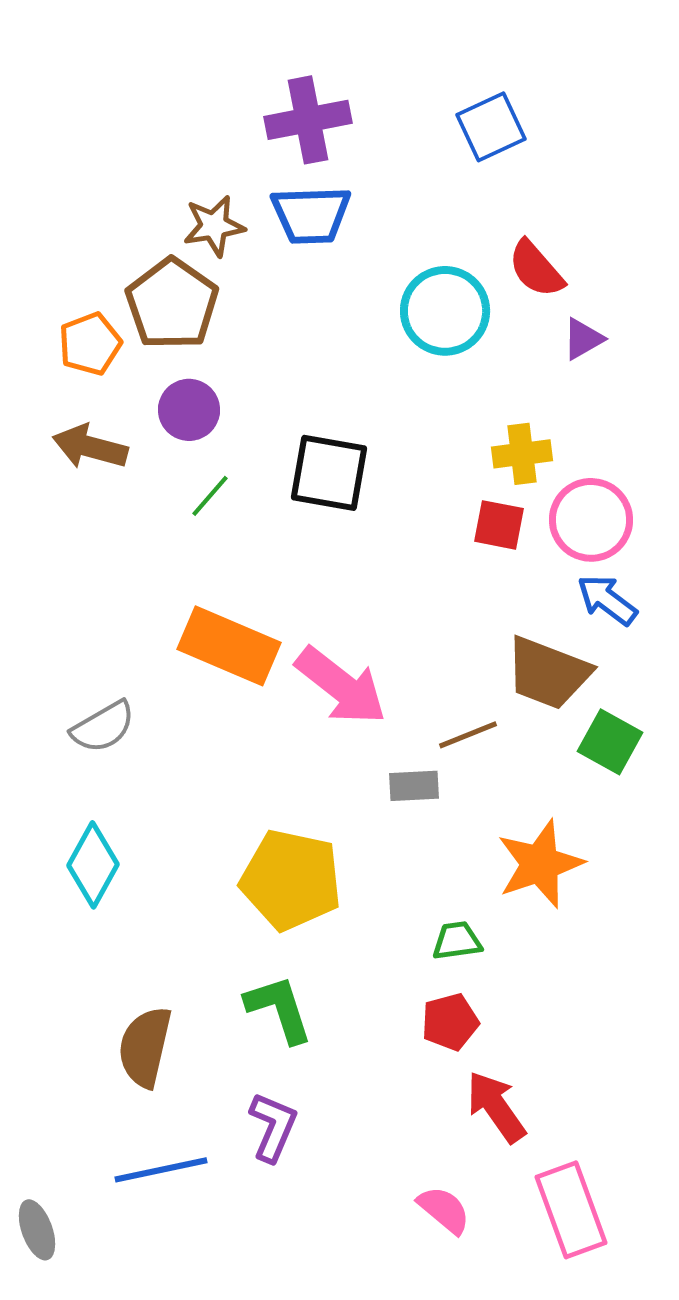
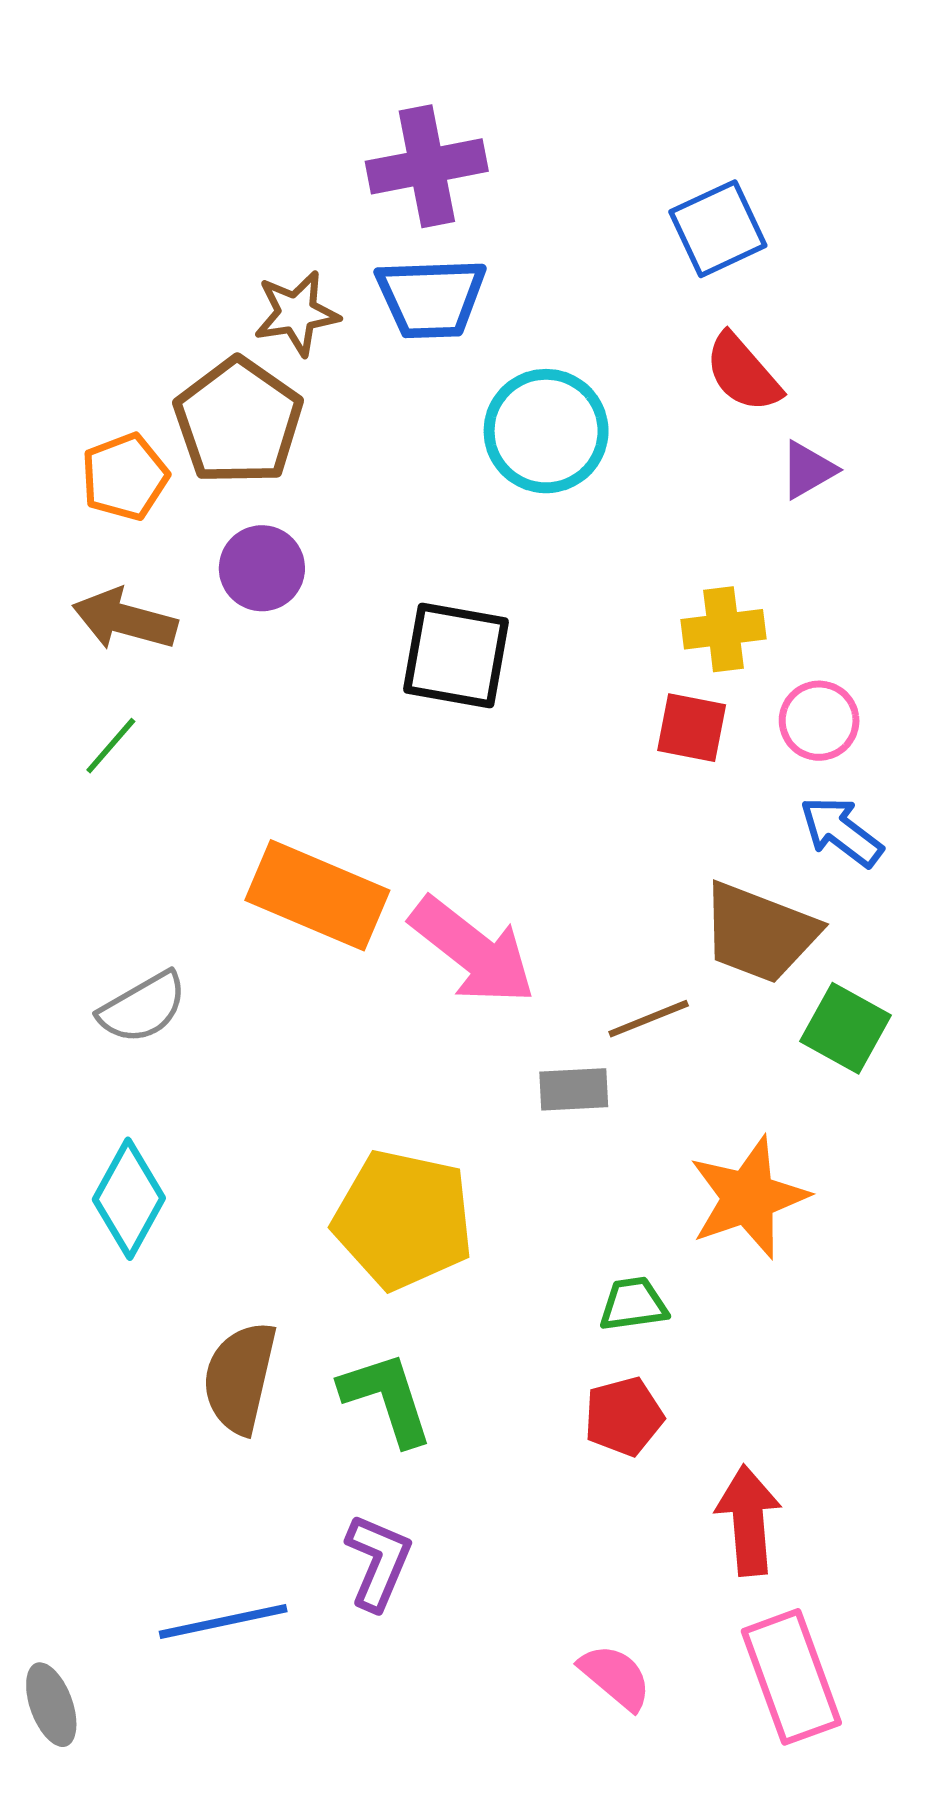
blue square: (491, 127) -> (718, 229), moved
cyan circle: (445, 311) -> (546, 431), moved
green line: (210, 496) -> (111, 746), moved
pink circle: (591, 520) -> (819, 721), size x0.7
brown semicircle: (145, 1047) -> (240, 1378), moved
red arrow: (496, 1107) -> (748, 1520), moved, turned 30

